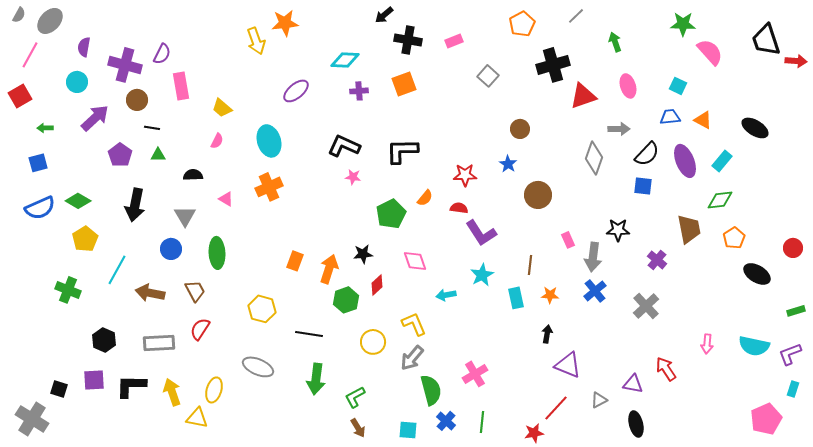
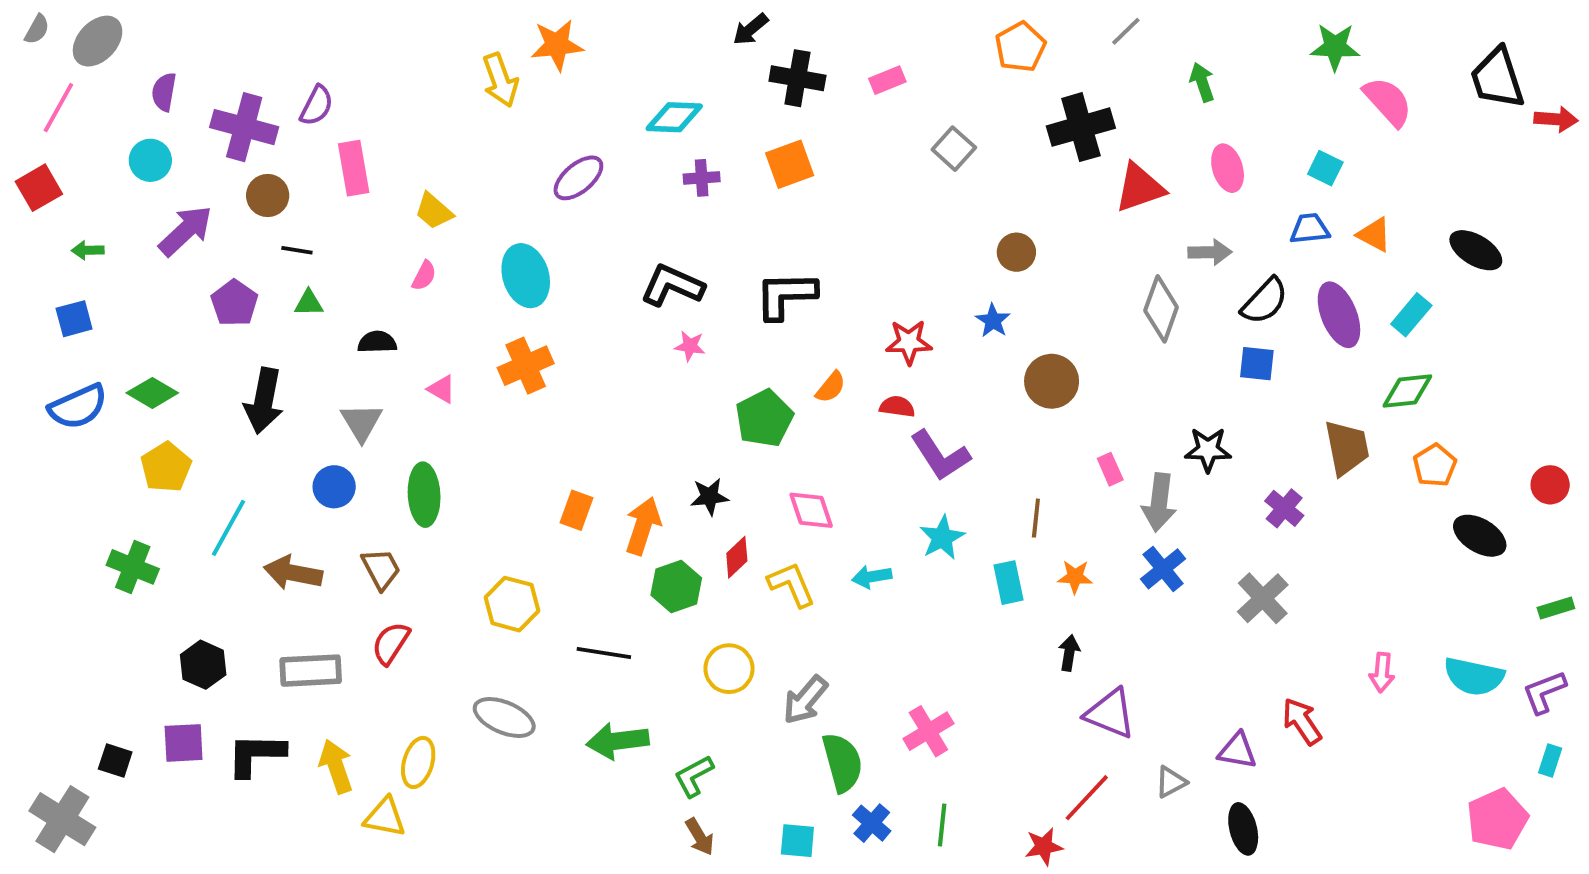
yellow L-shape: (414, 324) -> (792, 585), moved
green arrow: (316, 379) -> (618, 741), turned 76

